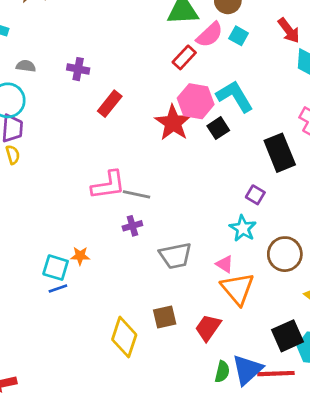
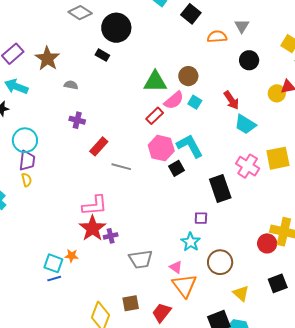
gray semicircle: (26, 66) -> (71, 85), moved
red star: (173, 123) -> (92, 228), moved
gray line: (137, 194) -> (121, 167), moved
purple square: (255, 195) -> (201, 218), turned -32

